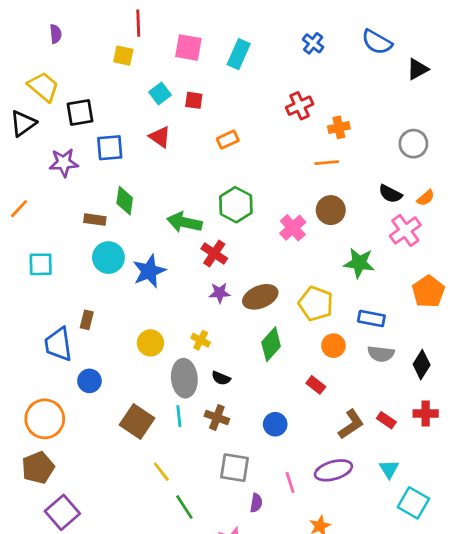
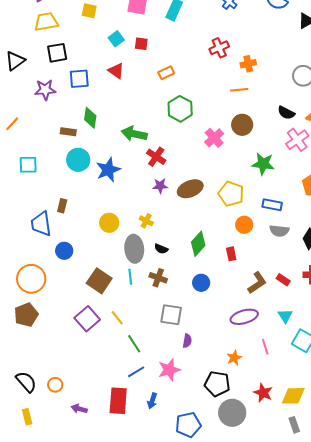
yellow trapezoid: (43, 87) -> (46, 22), moved, turned -50
green hexagon: (236, 205) -> (180, 109), moved
green diamond: (271, 344) -> (198, 244), moved
red rectangle: (316, 385) -> (231, 254), turned 40
pink line: (290, 483) -> (265, 347), moved
purple square: (62, 512) -> (87, 319), moved

